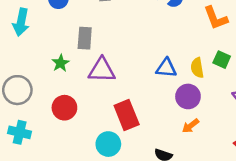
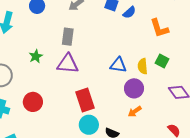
gray rectangle: (85, 38) -> (68, 37), moved
red circle: (64, 108) -> (33, 102), moved
cyan circle: (108, 144) -> (89, 125), moved

